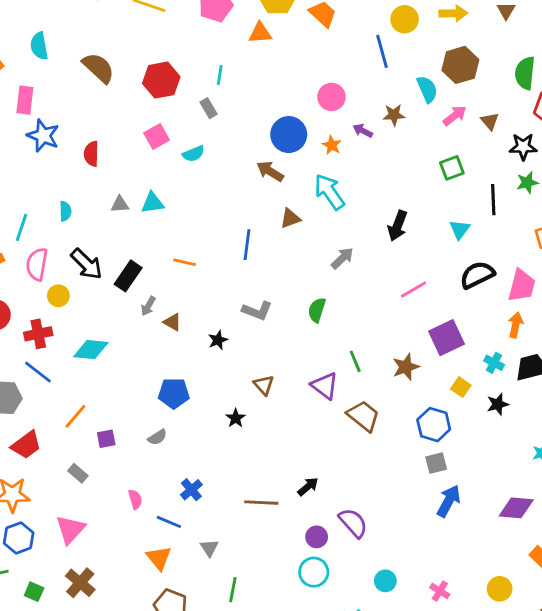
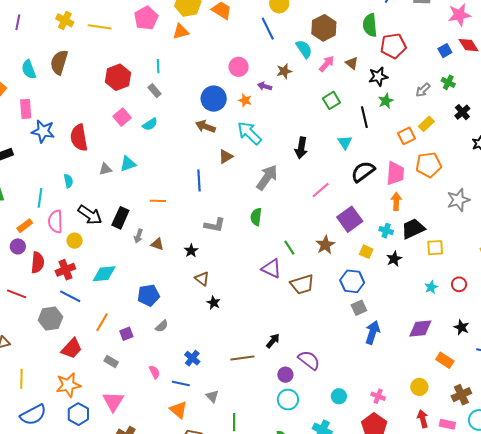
brown semicircle: (98, 68) -> (59, 62), moved, turned -105
red semicircle: (91, 154) -> (79, 138), size x1.5
gray arrow: (342, 258) -> (267, 177), size x1.5
brown triangle: (264, 385) -> (202, 279), moved
blue pentagon: (174, 393) -> (149, 295), moved
brown trapezoid: (363, 416) -> (302, 284), turned 135

